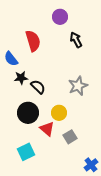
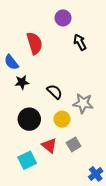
gray star: (78, 86) -> (83, 103), moved, turned 30
black semicircle: (38, 87) -> (55, 92), moved
red triangle: (47, 129) -> (49, 146), moved

